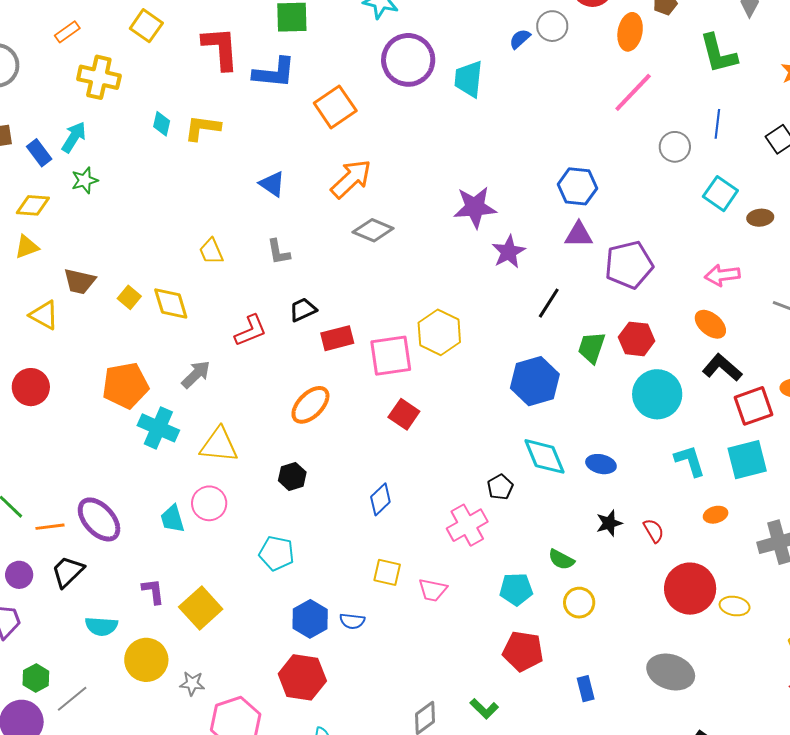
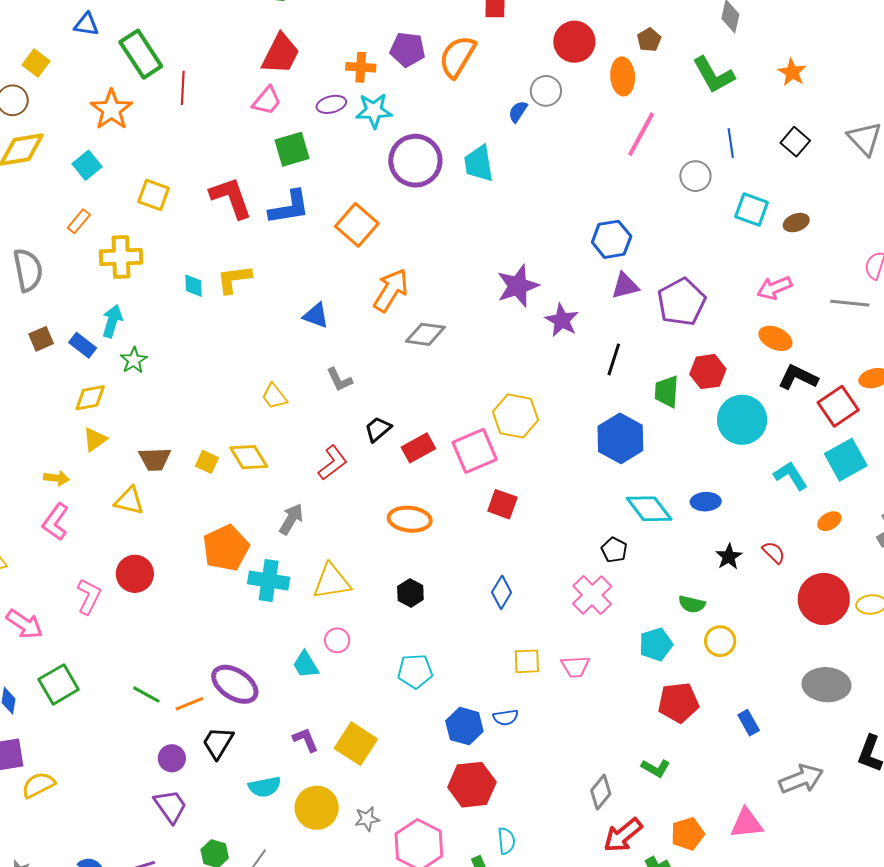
orange ellipse: (310, 405) -> (410, 519), turned 66
pink circle: (209, 503) -> (337, 640), size x0.7

